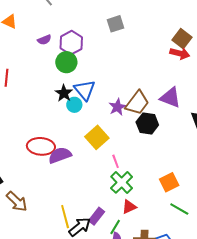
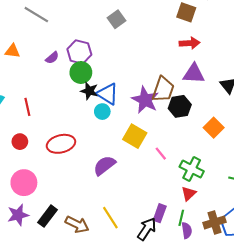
red arrow: (180, 53) -> (189, 43), moved
black star: (64, 93) -> (89, 91), moved
purple star: (117, 107) -> (145, 100), size x1.5
red ellipse: (41, 146) -> (61, 144), moved
green cross: (122, 182) -> (192, 169), moved
orange square: (169, 182) -> (214, 128), moved
yellow line: (65, 217) -> (110, 218), moved

